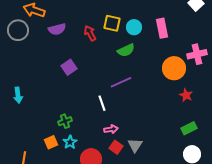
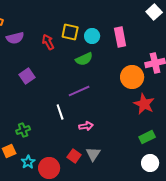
red star: (186, 95) -> (144, 104), size x1.5
pink arrow: (111, 129) -> (86, 126), moved
cyan star: (70, 142) -> (28, 162), moved

